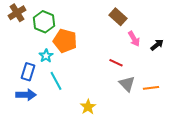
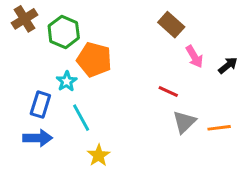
gray triangle: (127, 84) -> (184, 122), turned 30
yellow star: (88, 107) -> (99, 155), moved

